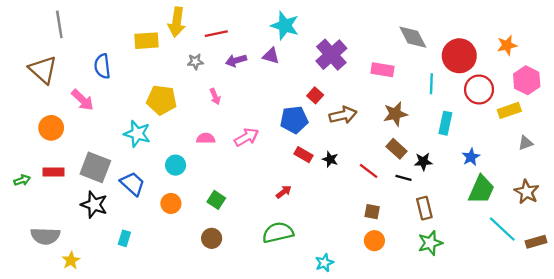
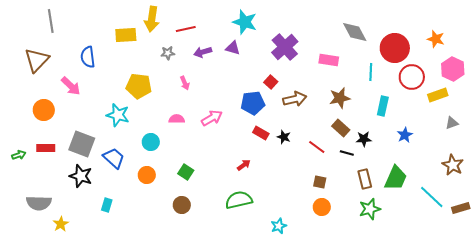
orange star: (507, 45) -> (436, 39), turned 30
brown triangle: (43, 70) -> (37, 60), turned 32
green trapezoid: (481, 189) -> (396, 178), moved

